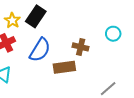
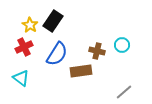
cyan circle: (113, 34) -> (122, 45), moved

